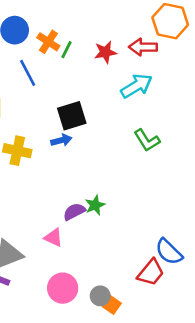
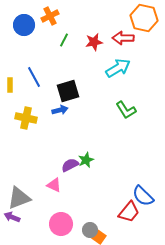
orange cross: (48, 42) -> (50, 16), moved, turned 30
blue line: (28, 73) -> (34, 77), moved

